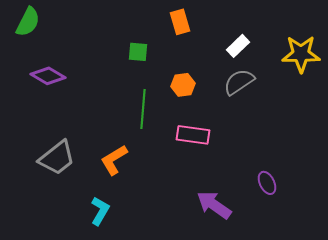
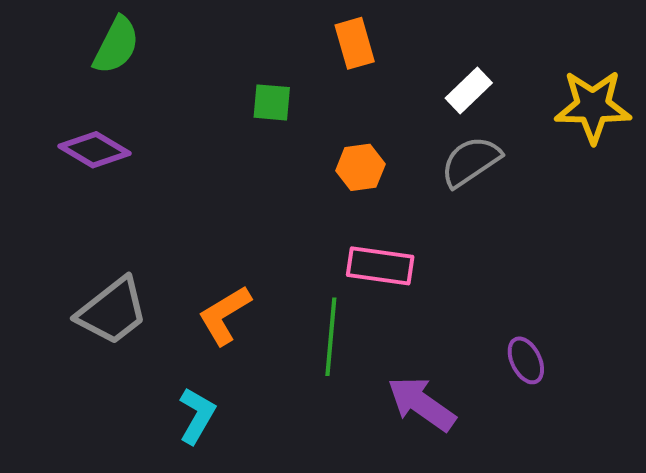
green semicircle: (28, 22) -> (116, 45), moved
green line: (143, 109) -> (331, 337), moved

